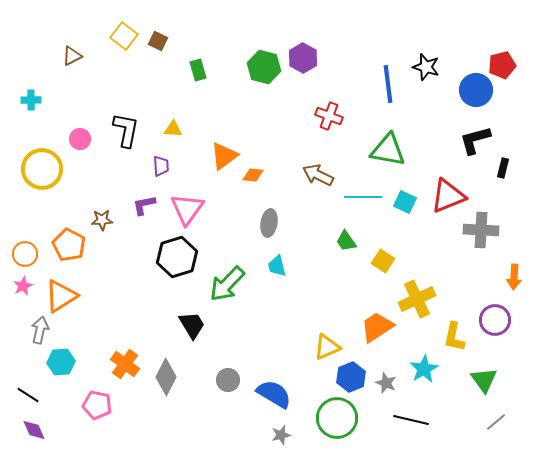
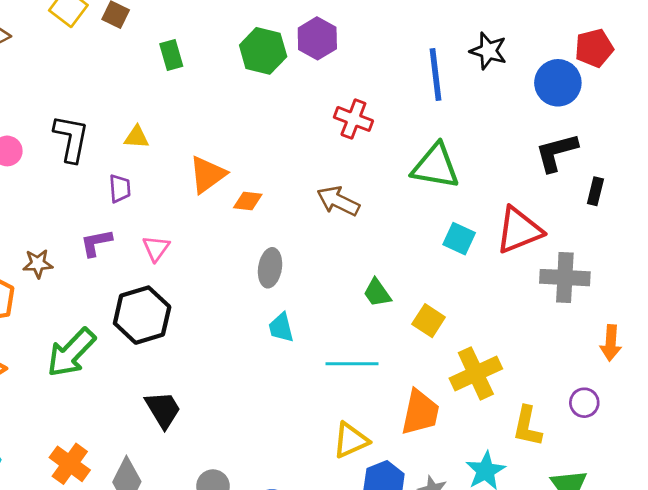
cyan line: (363, 197) -> (352, 364), moved
pink triangle: (187, 209) -> (156, 248), size x0.6
green arrow: (227, 284) -> (71, 353), moved
purple circle: (495, 320) -> (584, 403), size x0.7
orange trapezoid: (377, 327) -> (420, 412), turned 135

